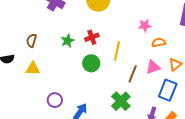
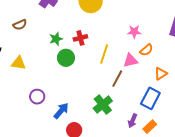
brown semicircle: (32, 40) -> (20, 25), moved, turned -136
orange semicircle: (159, 42) -> (146, 50), turned 144
green circle: (91, 63) -> (66, 58), moved
pink triangle: (153, 67) -> (130, 60), moved

